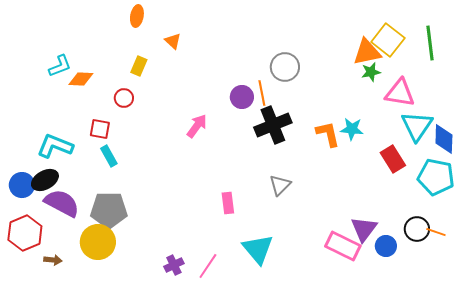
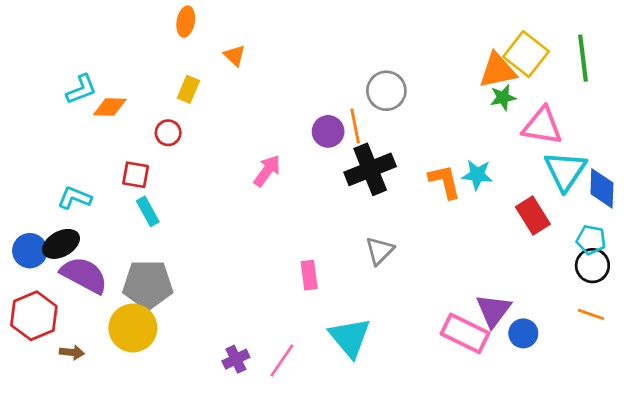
cyan L-shape: (55, 146) -> (75, 198), size x0.7
cyan pentagon: (436, 177) -> (591, 240), size x0.6
black circle: (417, 229) -> (592, 266), moved

